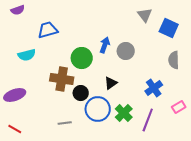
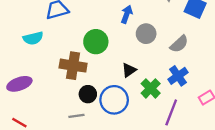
blue arrow: (105, 45) -> (127, 14), moved
gray semicircle: (174, 60) -> (179, 44), moved, turned -132
black circle: (81, 93) -> (88, 94), moved
green cross: (124, 113) -> (151, 88), moved

